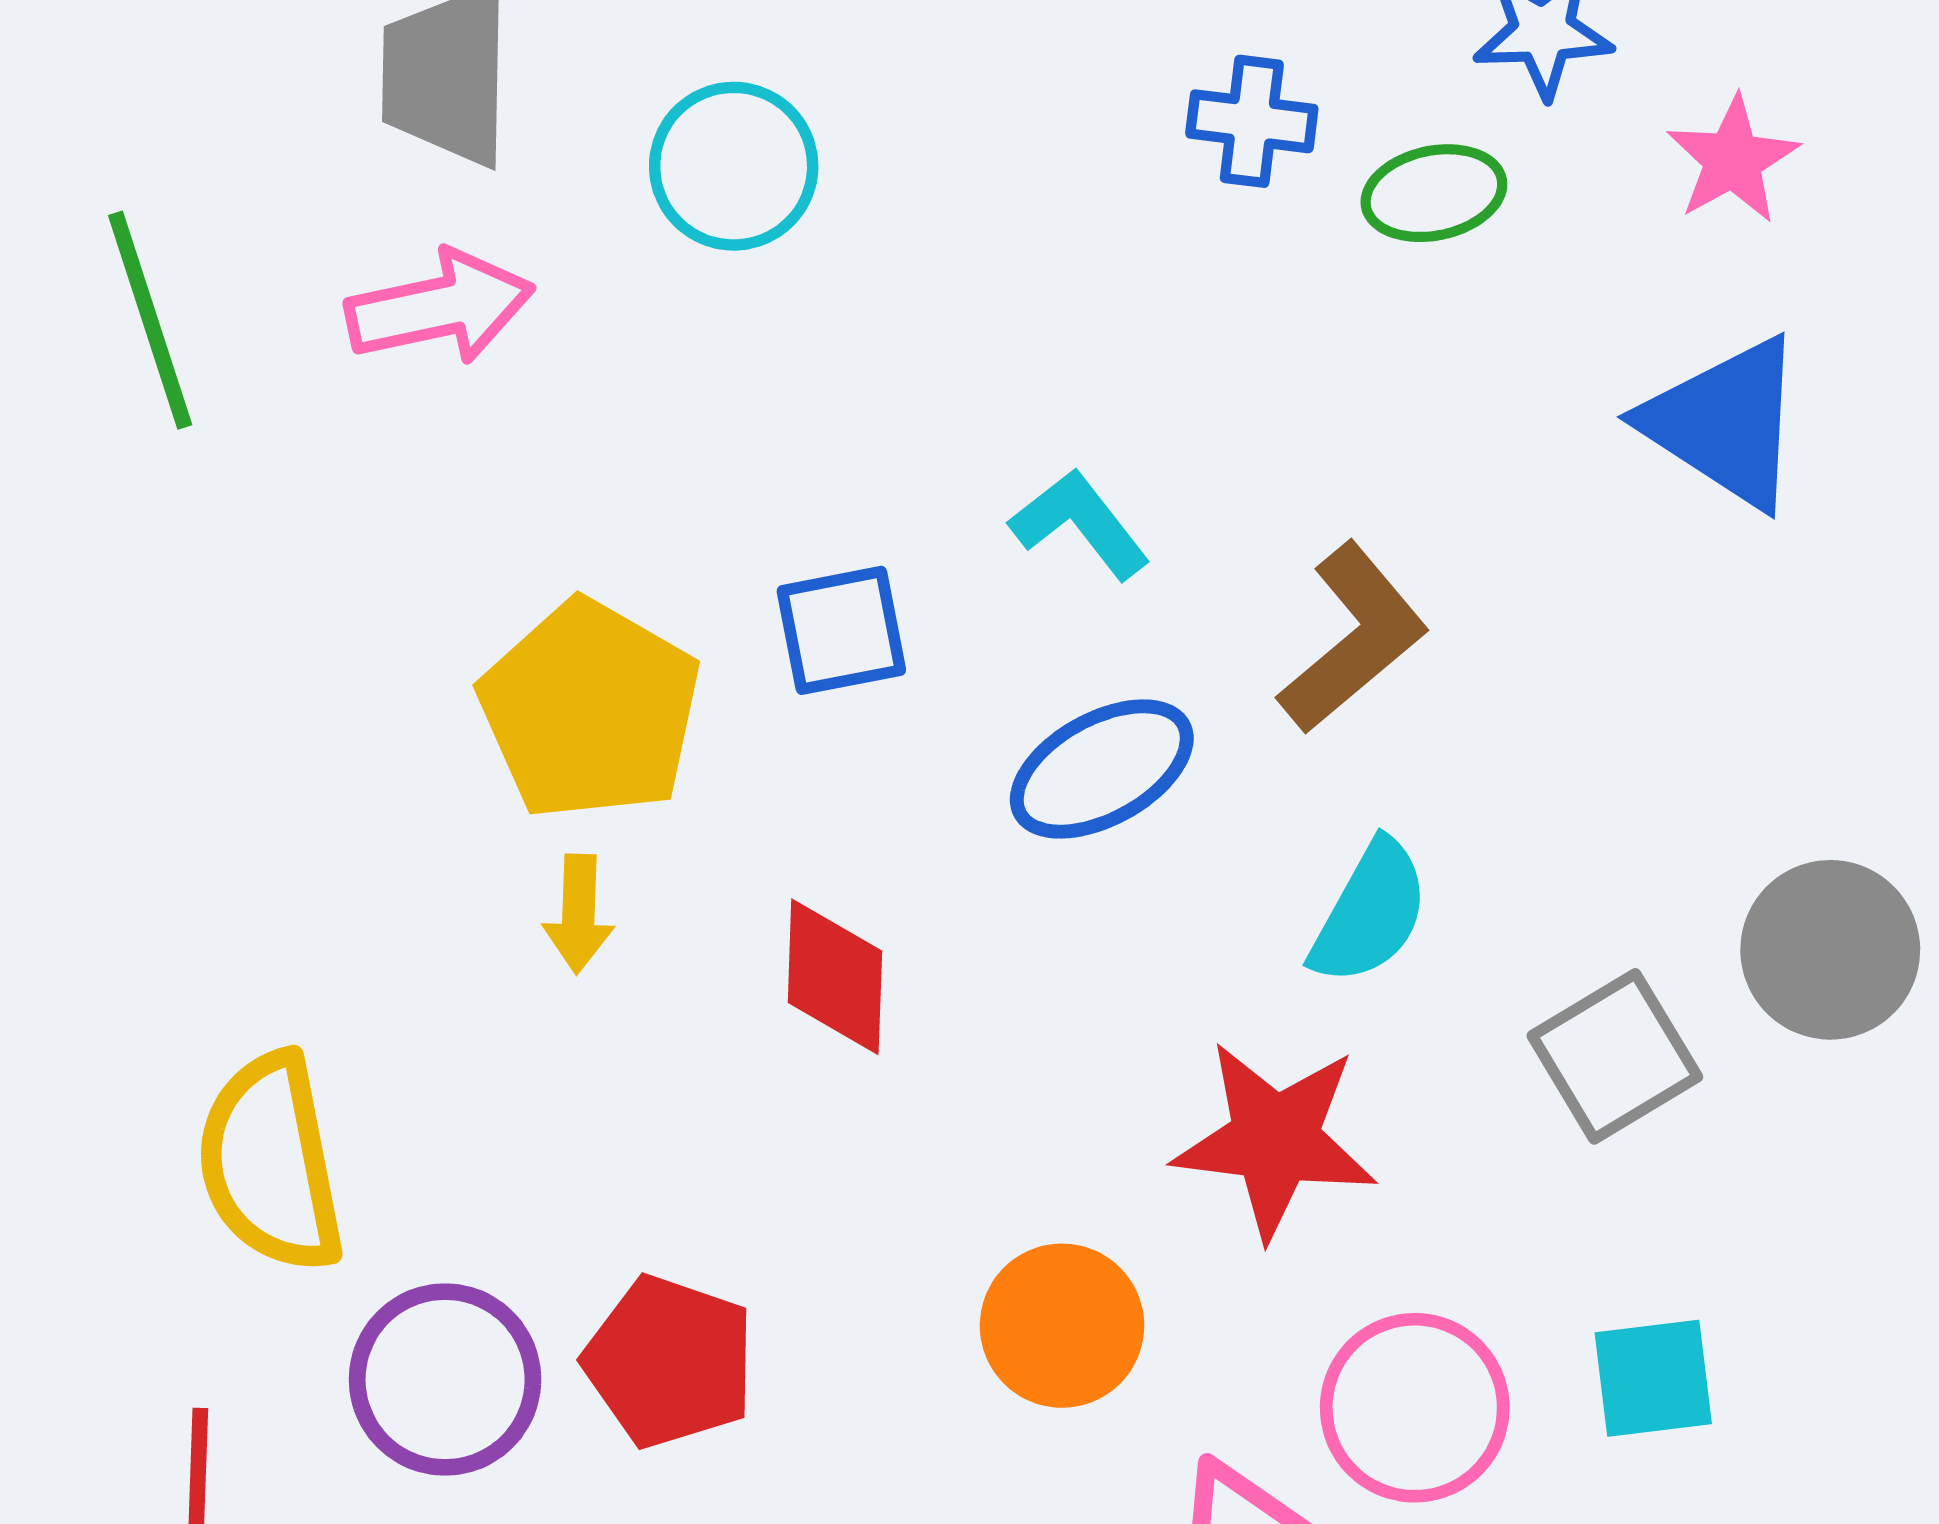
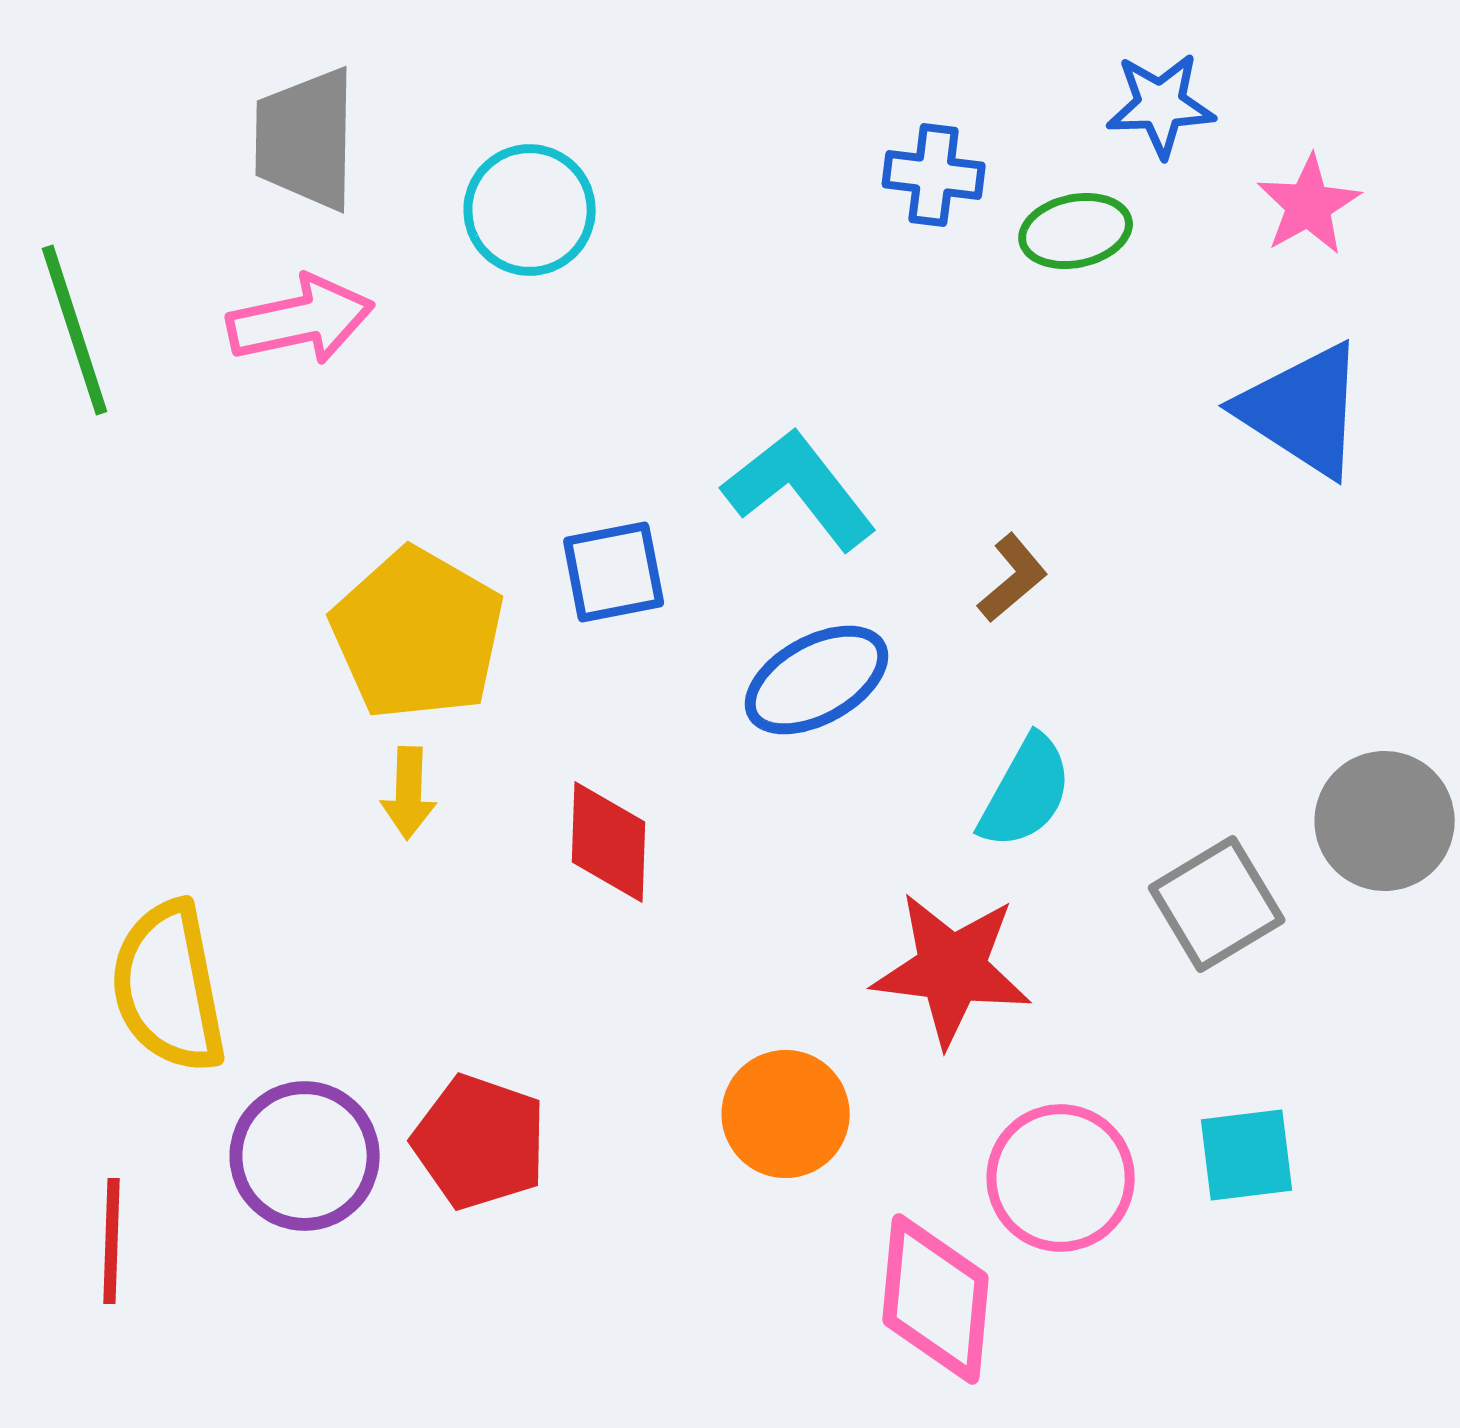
cyan L-shape: (1080, 524) -> (800, 489), size x1.4
brown L-shape: (1353, 638) -> (1013, 578), size x0.6

